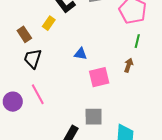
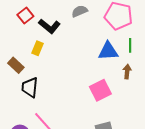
blue triangle: (81, 54) -> (108, 51), moved, size x1.5

